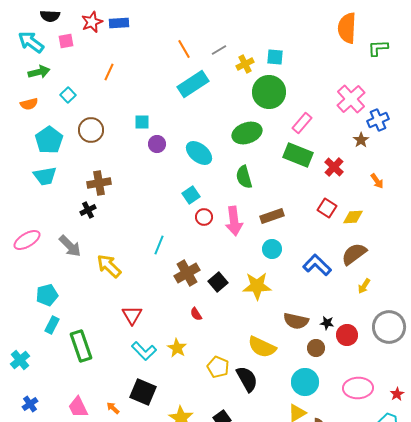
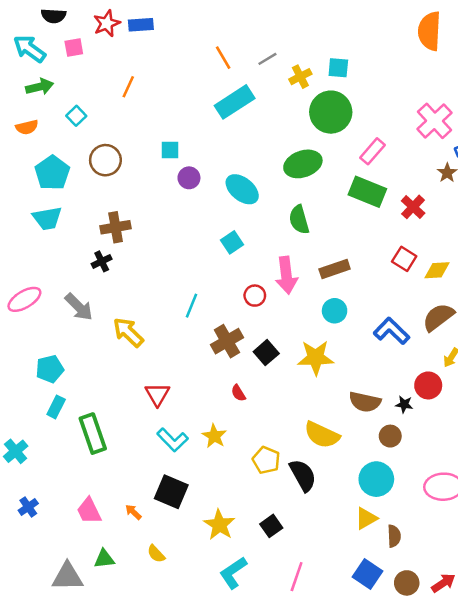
red circle: (204, 217) -> (255, 296), moved
red circle: (347, 335) -> (428, 385), moved

